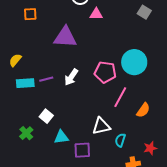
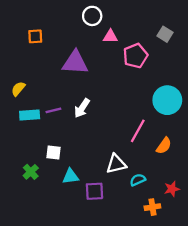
cyan circle: (134, 62) -> (167, 100), moved
pink pentagon: (105, 72) -> (135, 56), moved, turned -30
white square: (46, 116) -> (53, 152), turned -32
cyan semicircle: (120, 140) -> (138, 180), turned 48

